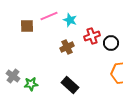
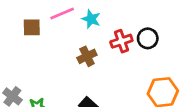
black circle: (111, 43) -> (148, 38), moved

